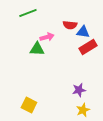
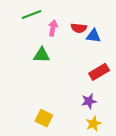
pink arrow: (47, 37) -> (53, 28), moved, turned -64
red rectangle: (88, 47) -> (99, 72), moved
yellow square: (29, 105) -> (44, 118), moved

